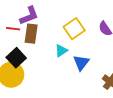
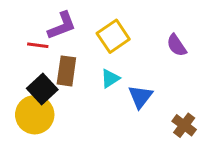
yellow square: (74, 29) -> (113, 36), moved
brown rectangle: (31, 34) -> (66, 71), moved

